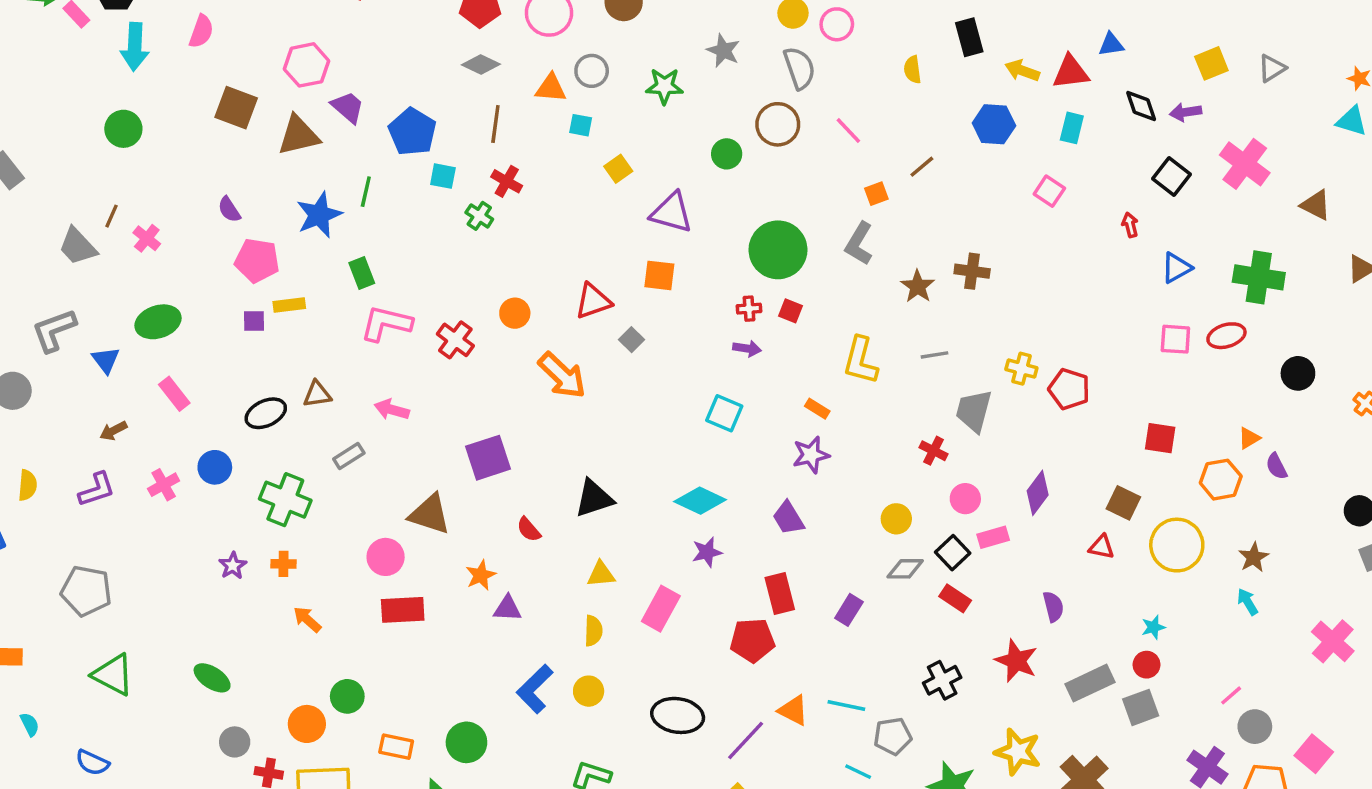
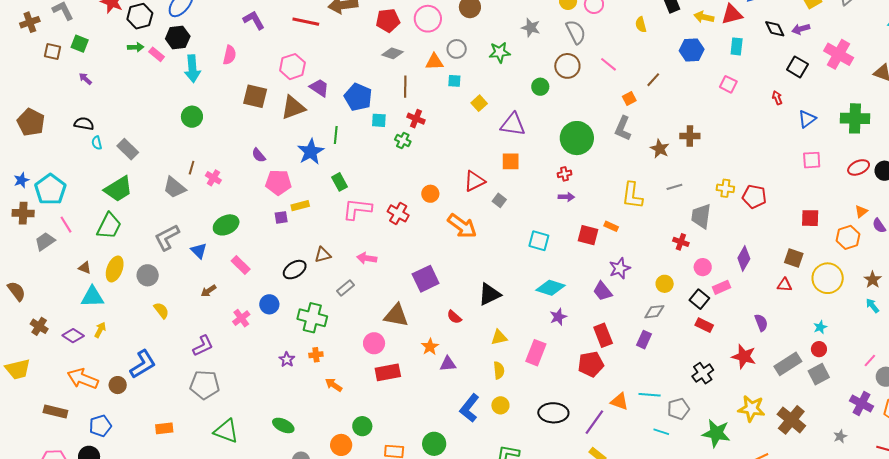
red square: (791, 311) -> (588, 235), moved, size x1.5
red ellipse: (1226, 336) -> (859, 167), moved
cyan square: (724, 413) -> (539, 241), moved
purple star: (811, 455) -> (620, 268), moved
yellow semicircle: (28, 485) -> (161, 310), moved, turned -36
purple L-shape: (97, 489) -> (203, 346), moved
gray diamond: (905, 569) -> (654, 312), moved

